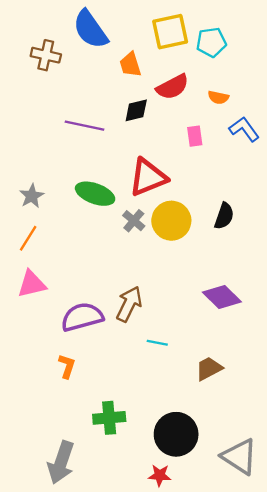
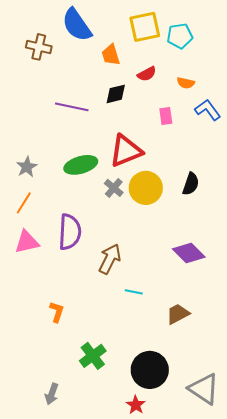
red semicircle: (173, 87) -> (147, 74), size x0.7
green ellipse: (95, 194) -> (81, 165), turned -36
purple semicircle: (82, 317) -> (70, 232), moved, turned 108
green cross: (109, 418) -> (93, 356), turned -32
gray arrow: (61, 462) -> (52, 394), size x0.6
red star: (160, 475) -> (136, 405), turned 30

